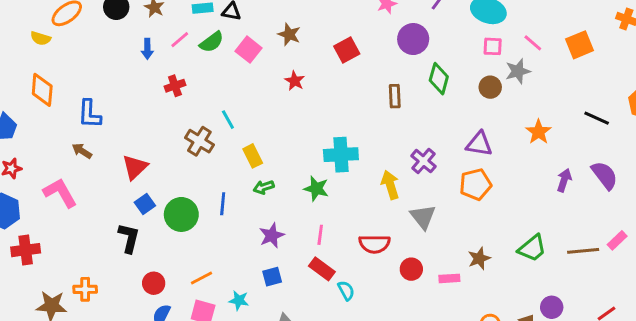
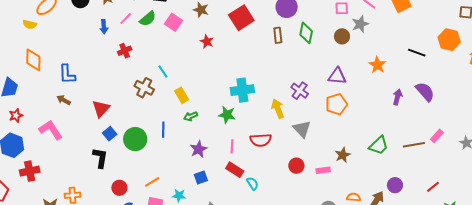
red square: (347, 50) -> (241, 18), size x1.4
brown rectangle: (395, 96) -> (278, 35), moved
red semicircle: (374, 244) -> (261, 140), moved

